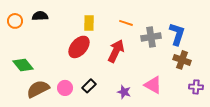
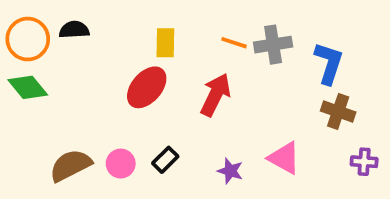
orange circle: (15, 21) -> (28, 39), size x1.5
gray cross: (151, 37) -> (273, 45), moved
green diamond: (23, 65) -> (28, 87), moved

